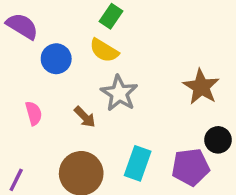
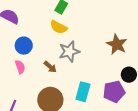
blue circle: (56, 59) -> (24, 46), moved
gray star: (119, 93) -> (69, 52), turned 30

